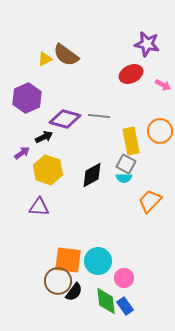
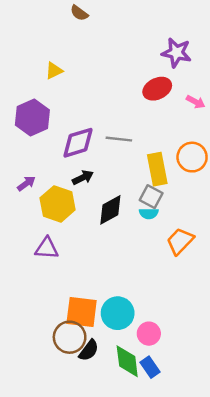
brown semicircle: (66, 55) -> (79, 13), moved, size x0.6
purple diamond: (65, 119) -> (78, 143), turned -32
black arrow: (44, 137) -> (83, 177), moved

